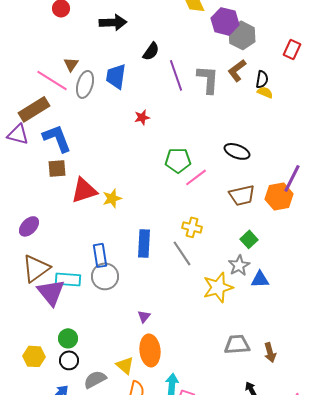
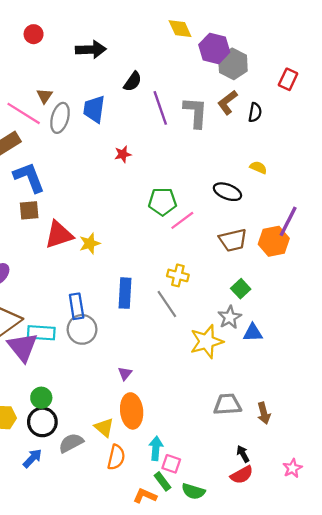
yellow semicircle: (265, 92) -> (258, 167), moved
black circle: (69, 360) -> (42, 422), size x1.4

